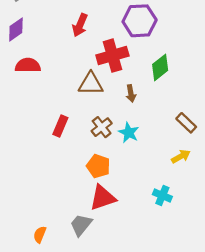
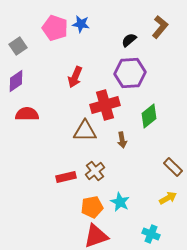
red rectangle: (60, 126) -> (66, 177), moved, turned 54
cyan star: (129, 133) -> (120, 202), moved
orange pentagon: (98, 166) -> (92, 207), turned -30

